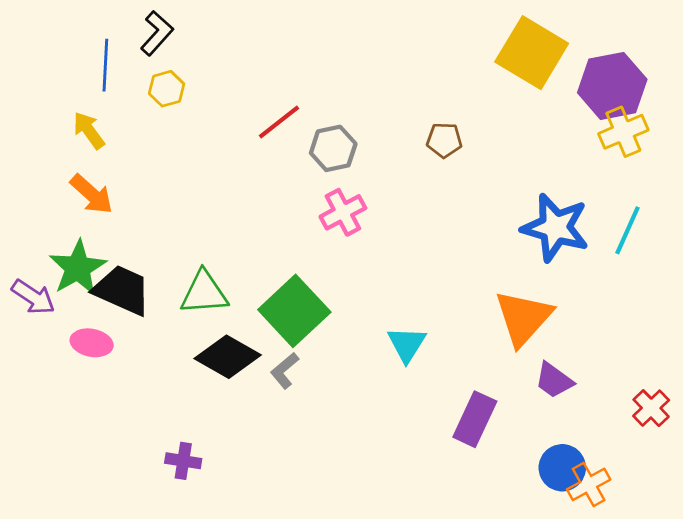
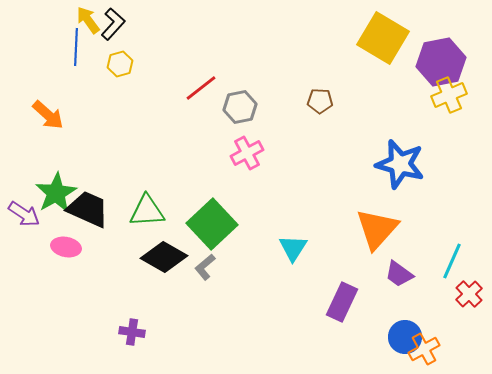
yellow arrow: (89, 130) -> (88, 20), moved
orange arrow: (92, 194) -> (48, 115), moved
cyan line: (628, 230) -> (452, 261), moved

